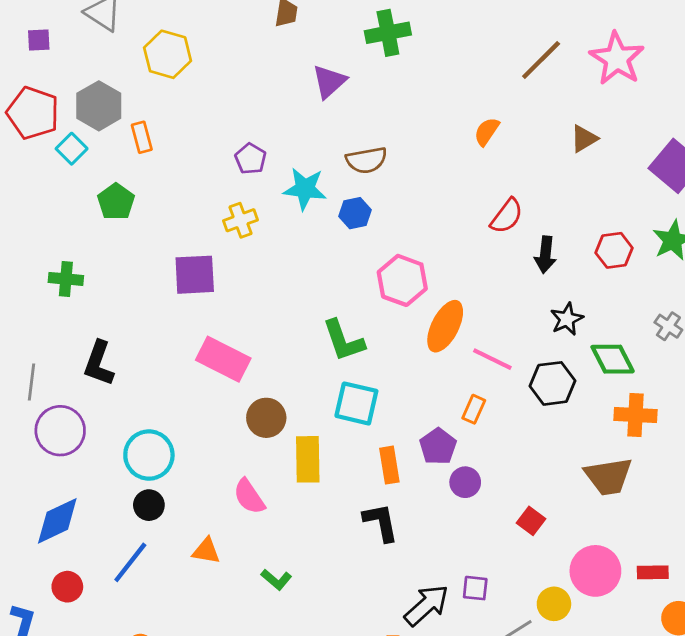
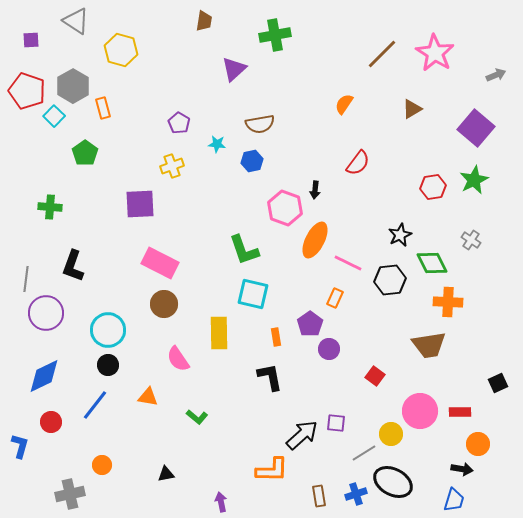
cyan star: (305, 189) -> (217, 144), size x0.6
black arrow: (545, 255) -> (315, 190), moved, size x0.7
brown circle: (266, 418) -> (164, 304), moved
orange rectangle: (389, 465) -> (276, 337), size x0.7

